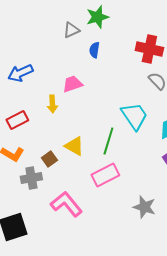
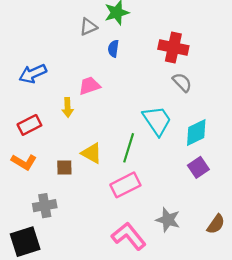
brown square: (49, 159) -> (64, 167), turned 35
gray cross: (31, 178) -> (45, 206), moved
pink L-shape: (66, 204) -> (129, 236), moved

